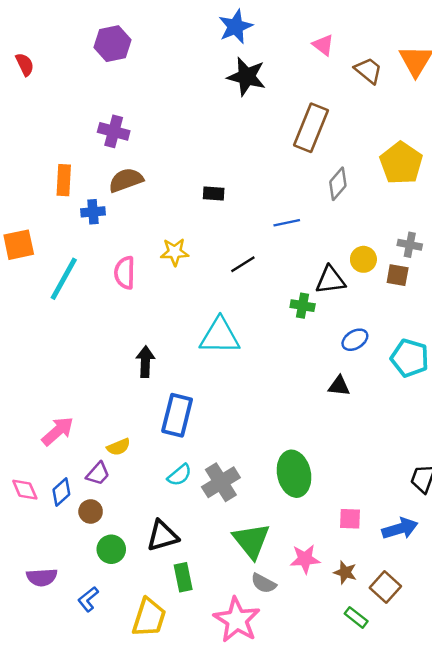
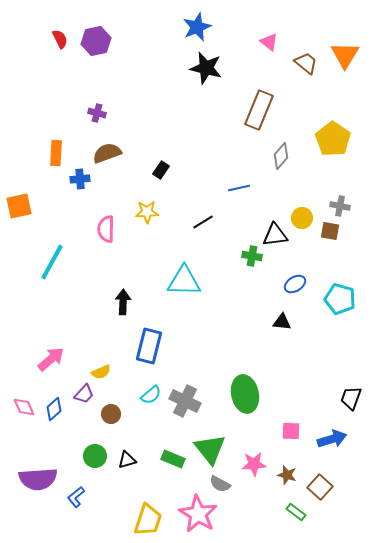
red semicircle: (25, 64) -> (60, 39), moved
purple cross: (114, 131) -> (97, 113), size x0.7
black rectangle: (214, 194) -> (161, 170), moved, turned -60
cyan line: (64, 279) -> (52, 262), moved
gray cross: (221, 482) -> (185, 401), turned -32
brown circle: (91, 511) -> (111, 414), moved
black triangle: (162, 536) -> (127, 460), moved, size x0.7
purple semicircle: (42, 577) -> (38, 479), size x1.5
green rectangle: (183, 577) -> (173, 459), moved, turned -55
yellow trapezoid: (149, 617) -> (148, 520), moved

